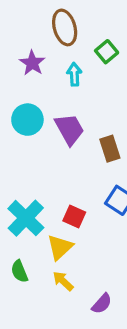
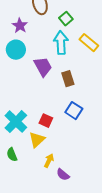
cyan arrow: (74, 74) -> (61, 43), moved, size x1.6
cyan circle: (27, 120) -> (16, 50), moved
yellow arrow: (63, 281) -> (49, 161), moved, turned 72
purple semicircle: (102, 304) -> (63, 175), turned 88

